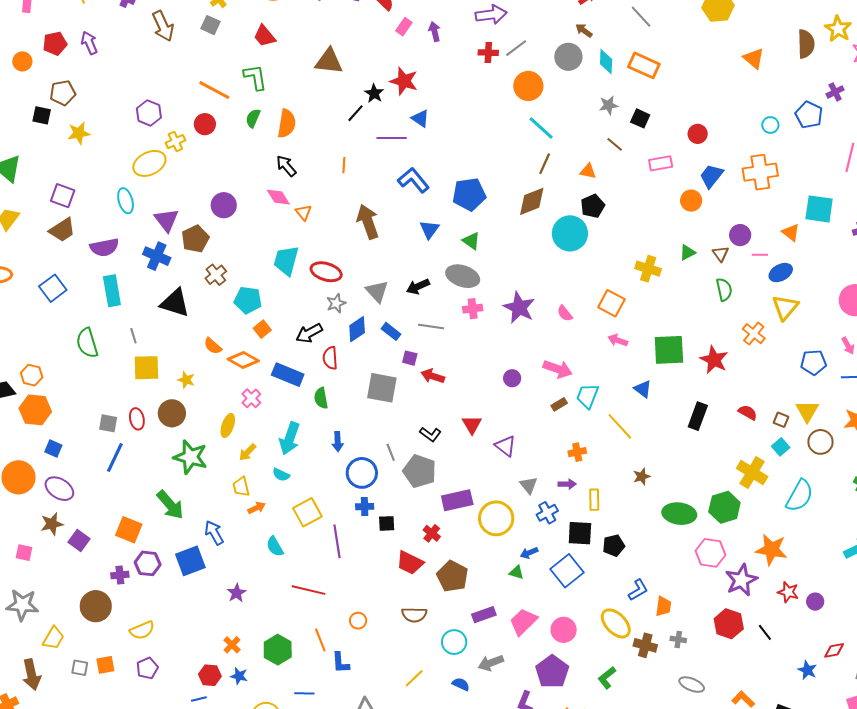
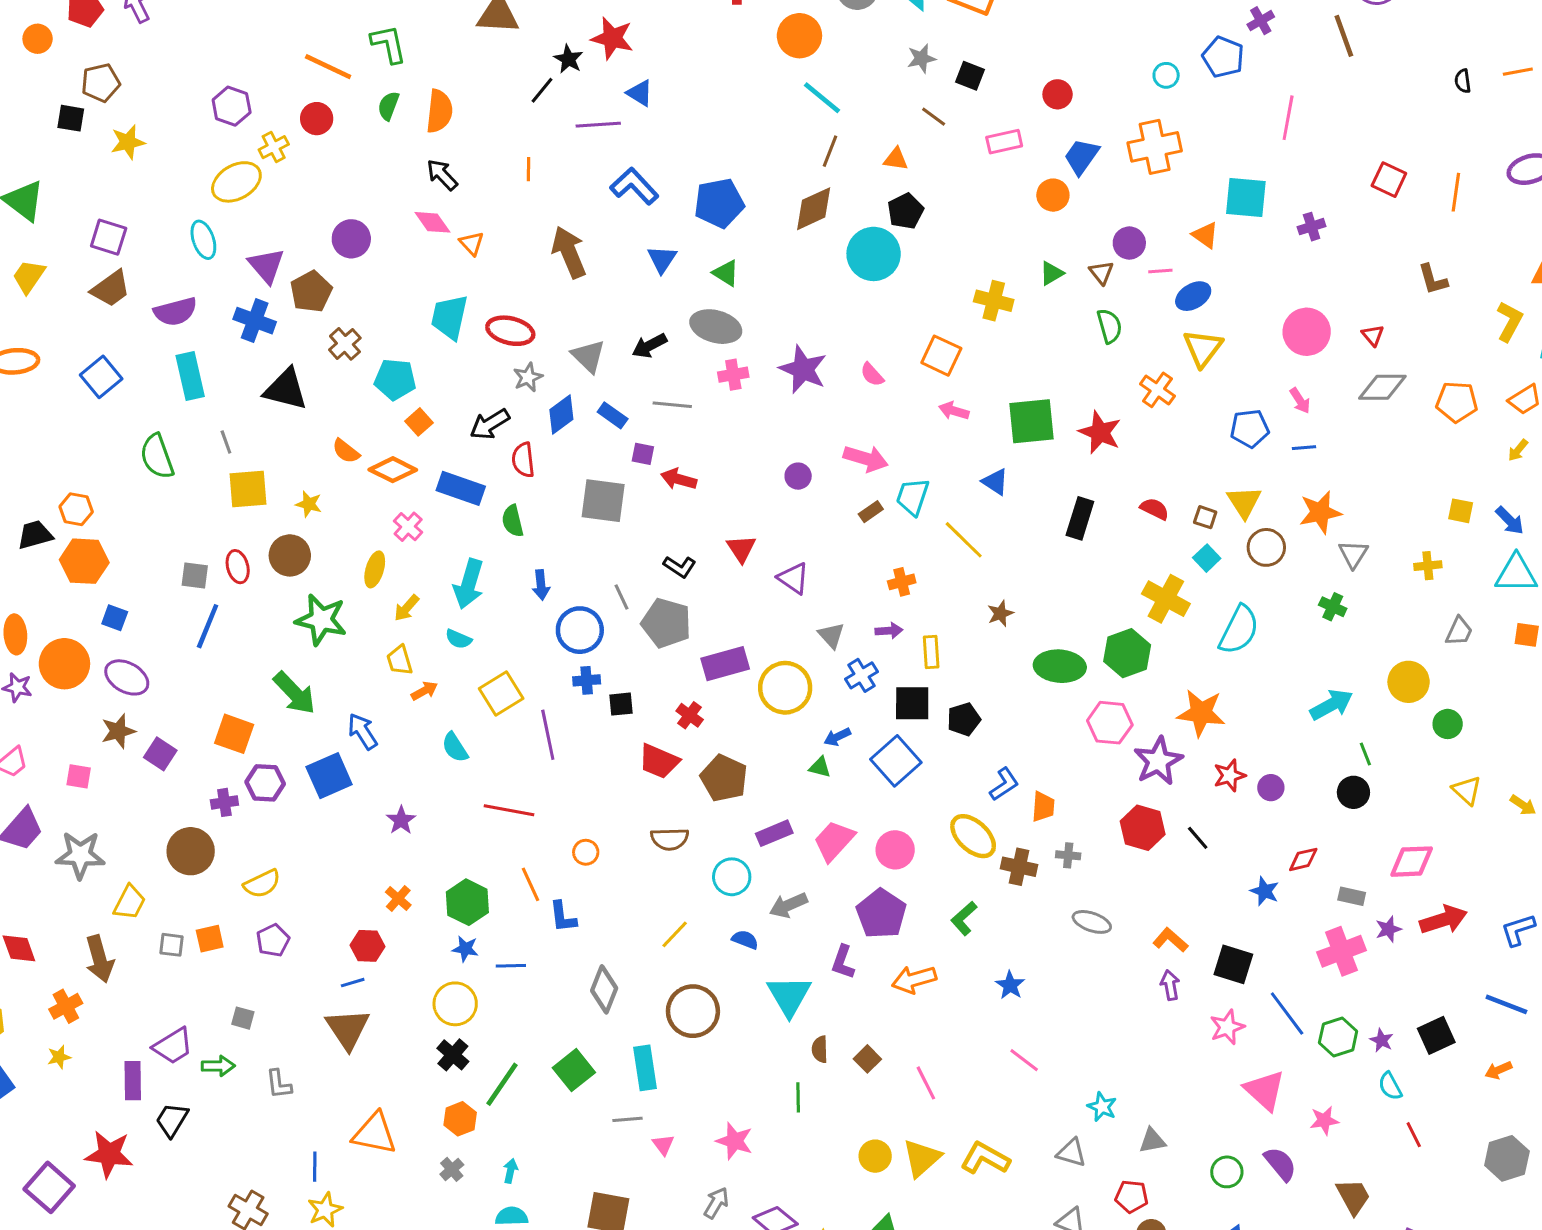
red star: (788, 592) -> (1230, 775), turned -30
blue star: (239, 676) -> (465, 949), moved

